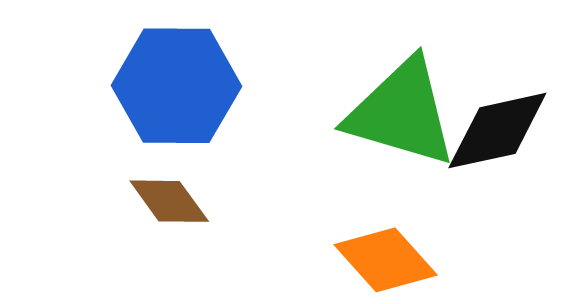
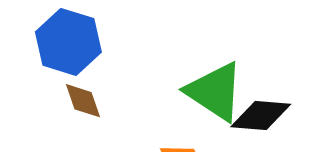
blue hexagon: (176, 86) -> (68, 42), moved

